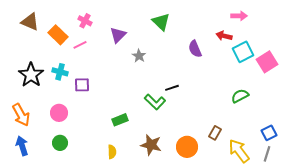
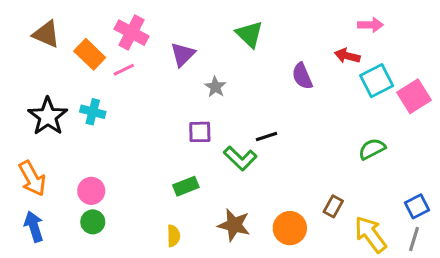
pink cross: (85, 21) -> (132, 33), size x1.5
purple square: (82, 85) -> (200, 132), moved
pink circle: (59, 113) -> (91, 191), moved

